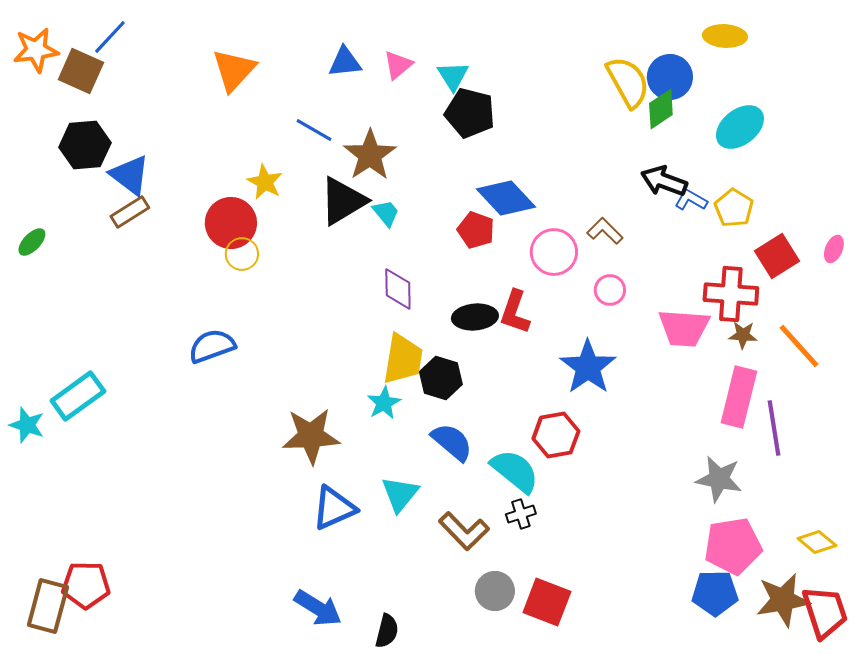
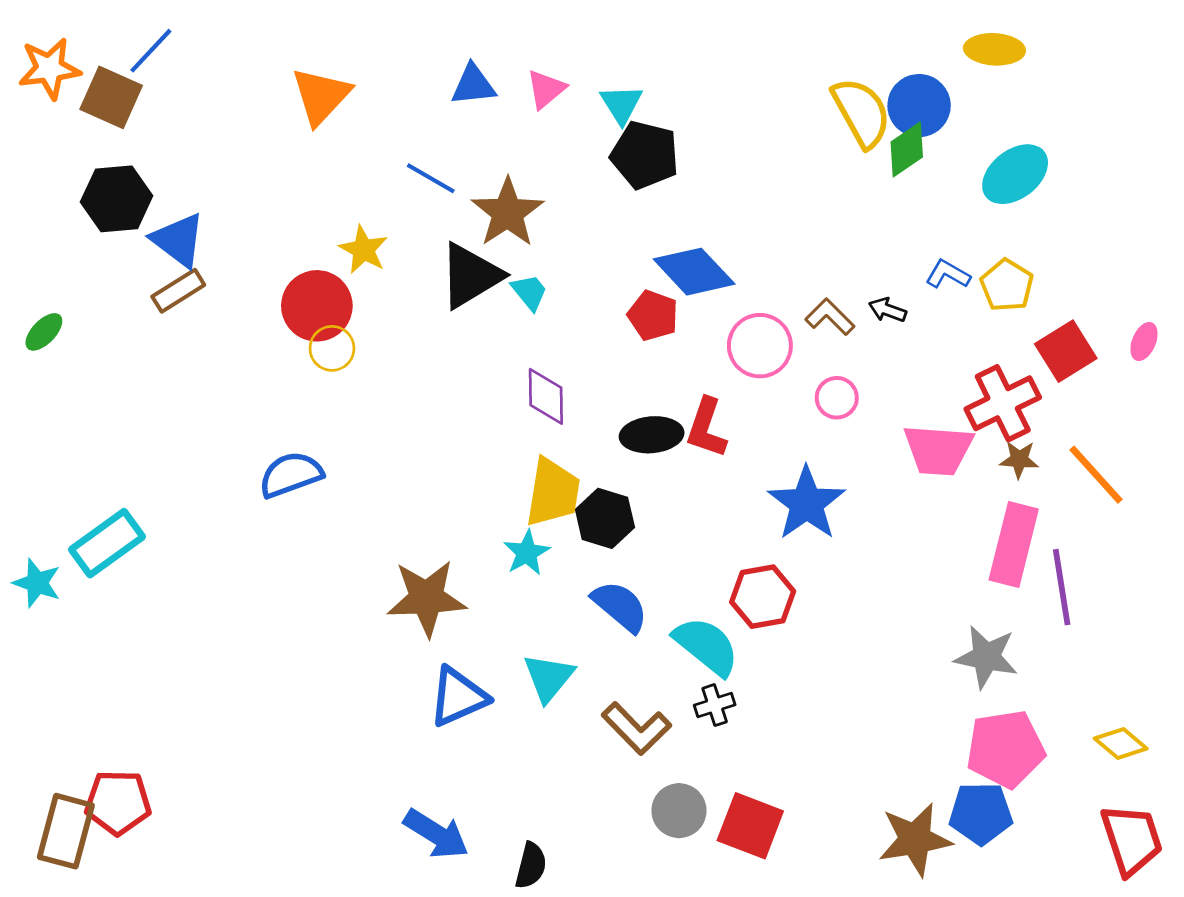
black arrow: (664, 181) -> (887, 310), moved, size x0.6
red cross: (731, 294) -> (1003, 403), turned -30
brown star: (783, 600) -> (915, 839), moved

